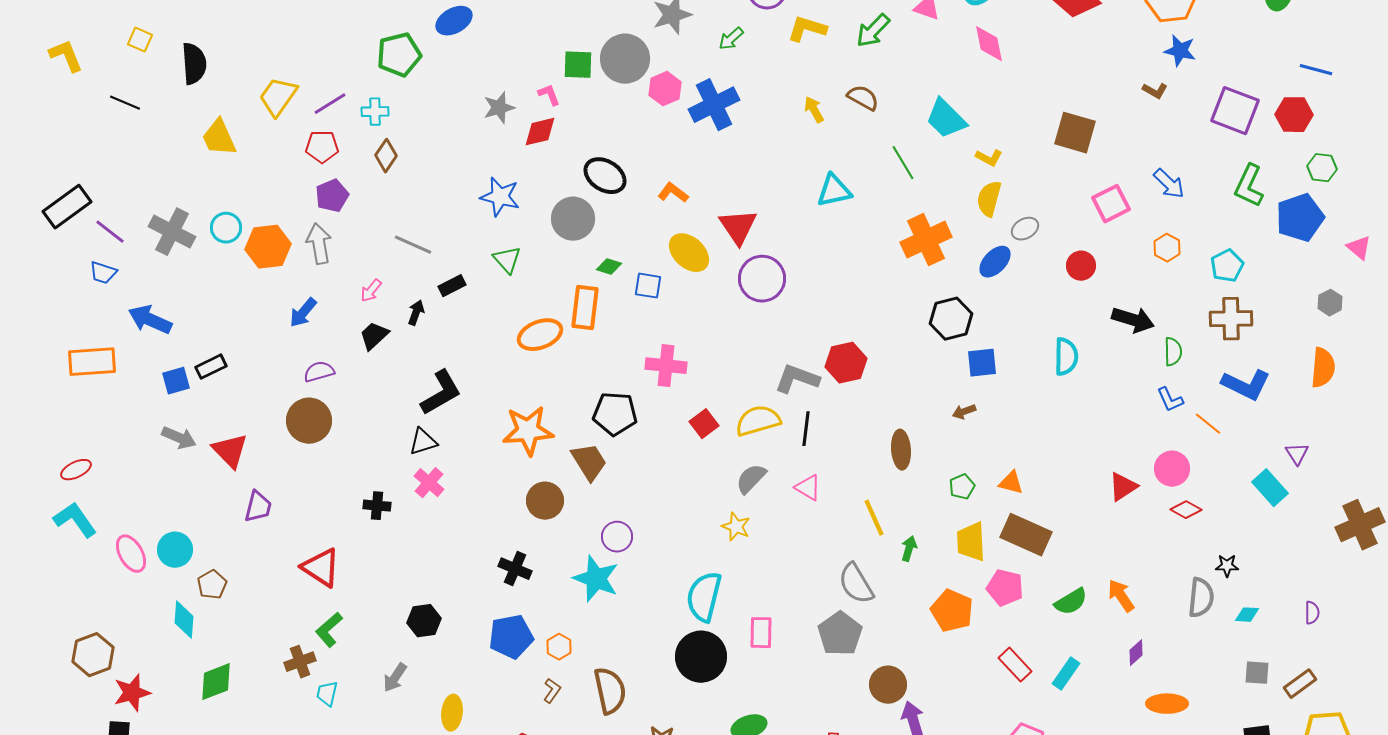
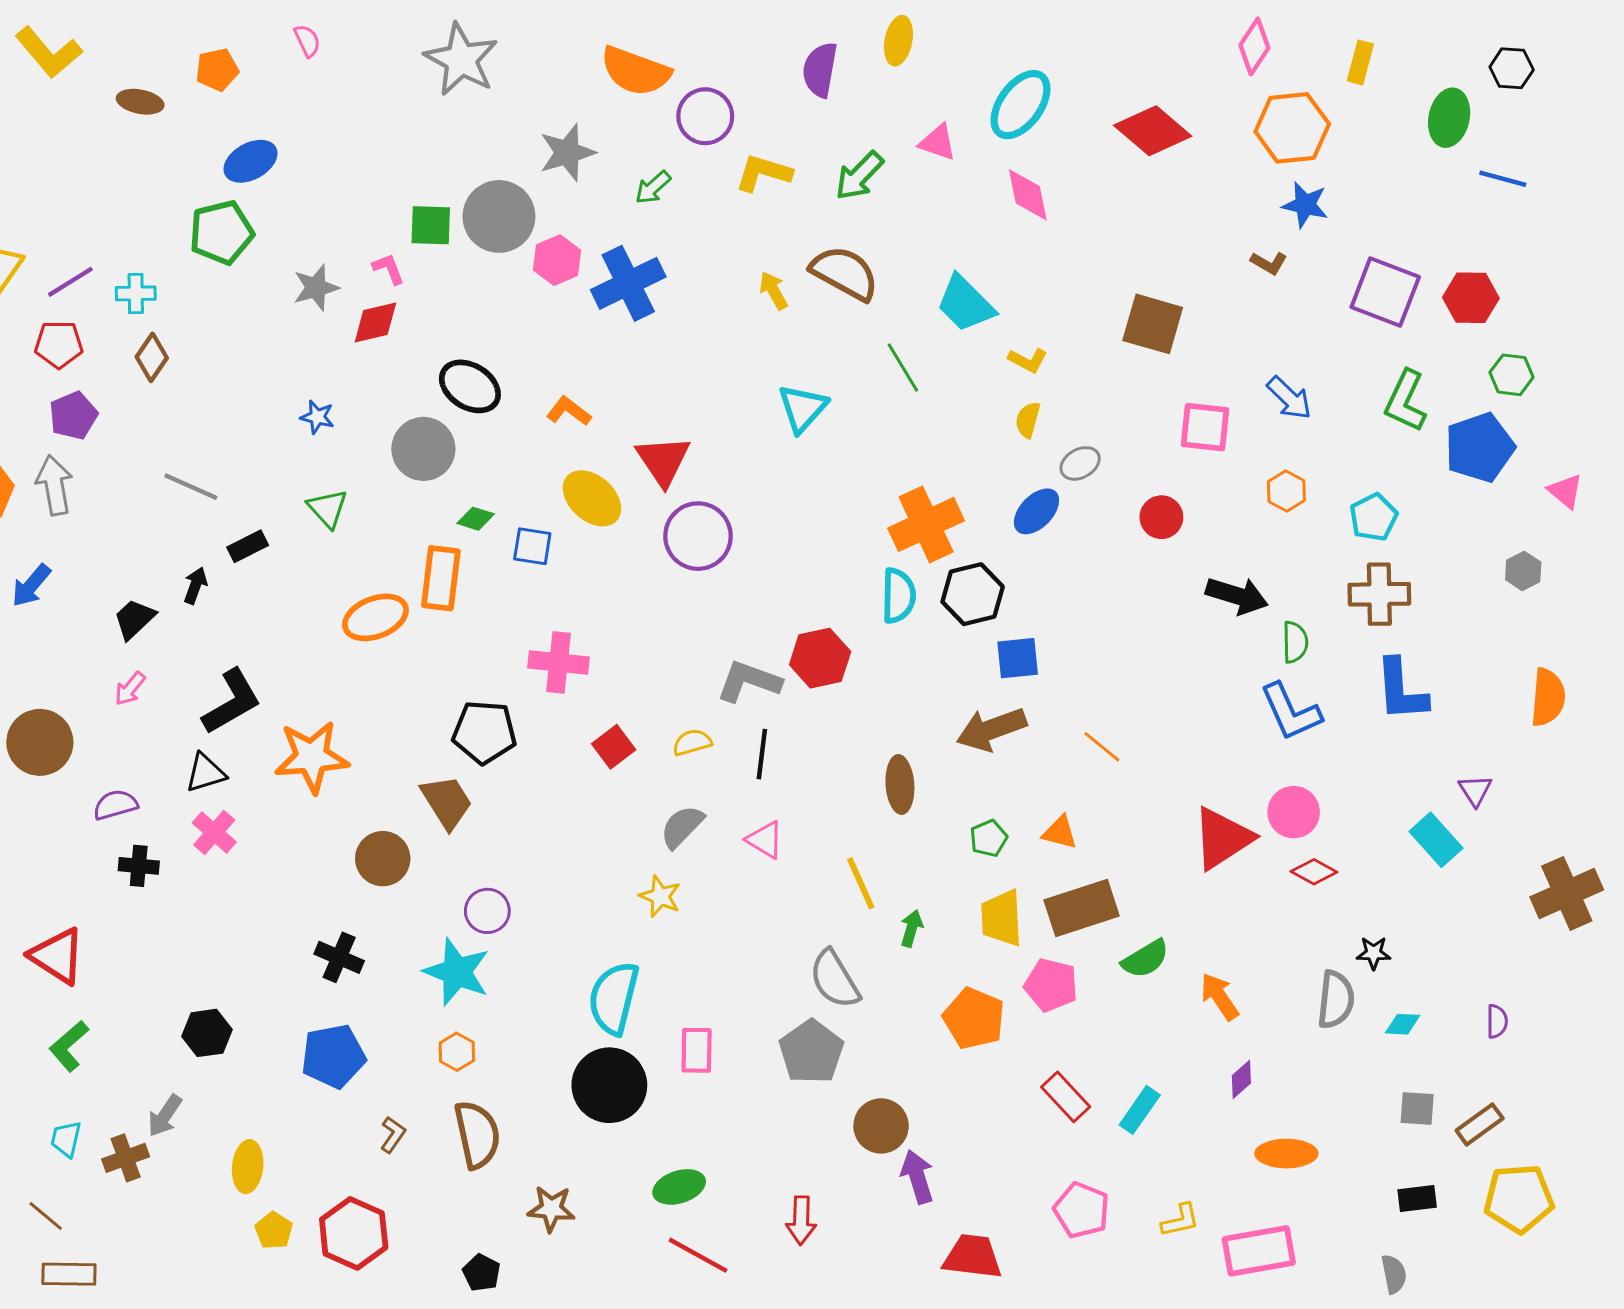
green pentagon: (399, 55) -> (221, 232), moved
blue line: (1316, 70) -> (1503, 179), moved
brown semicircle: (863, 98) -> (845, 273), size x1.5
cyan triangle: (834, 191) -> (803, 408), turned -36
blue star: (500, 197) -> (317, 417), size x0.6
yellow semicircle: (989, 199) -> (1028, 420), size x0.7
pink square: (1111, 204) -> (1205, 427), turned 33
orange cross: (926, 240) -> (926, 524), moved
pink arrow: (371, 291) -> (130, 689), moved
cyan semicircle: (1066, 357) -> (898, 596), moved
orange semicircle: (1323, 368) -> (1548, 697), moved
purple semicircle: (319, 372) -> (115, 805), moved
blue L-shape: (1246, 385) -> (1401, 690), turned 60
blue L-shape: (1170, 400) -> (1291, 712), size x1.6
brown arrow: (964, 412) -> (991, 729), size x2.0
yellow semicircle: (758, 421) -> (692, 742), size x0.6
orange line: (1208, 424) -> (1102, 747), moved
orange star: (528, 431) -> (312, 757), moved
red triangle: (1123, 487) -> (1222, 838), size x1.5
brown rectangle: (1026, 535) -> (1082, 908), turned -42
green semicircle: (1071, 602) -> (1145, 959), moved
orange hexagon: (559, 647) -> (457, 1052), moved
brown cross: (300, 662) -> (126, 1158), moved

